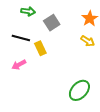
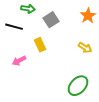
black line: (21, 38) -> (14, 27), moved
yellow arrow: (88, 41) -> (85, 48), moved

